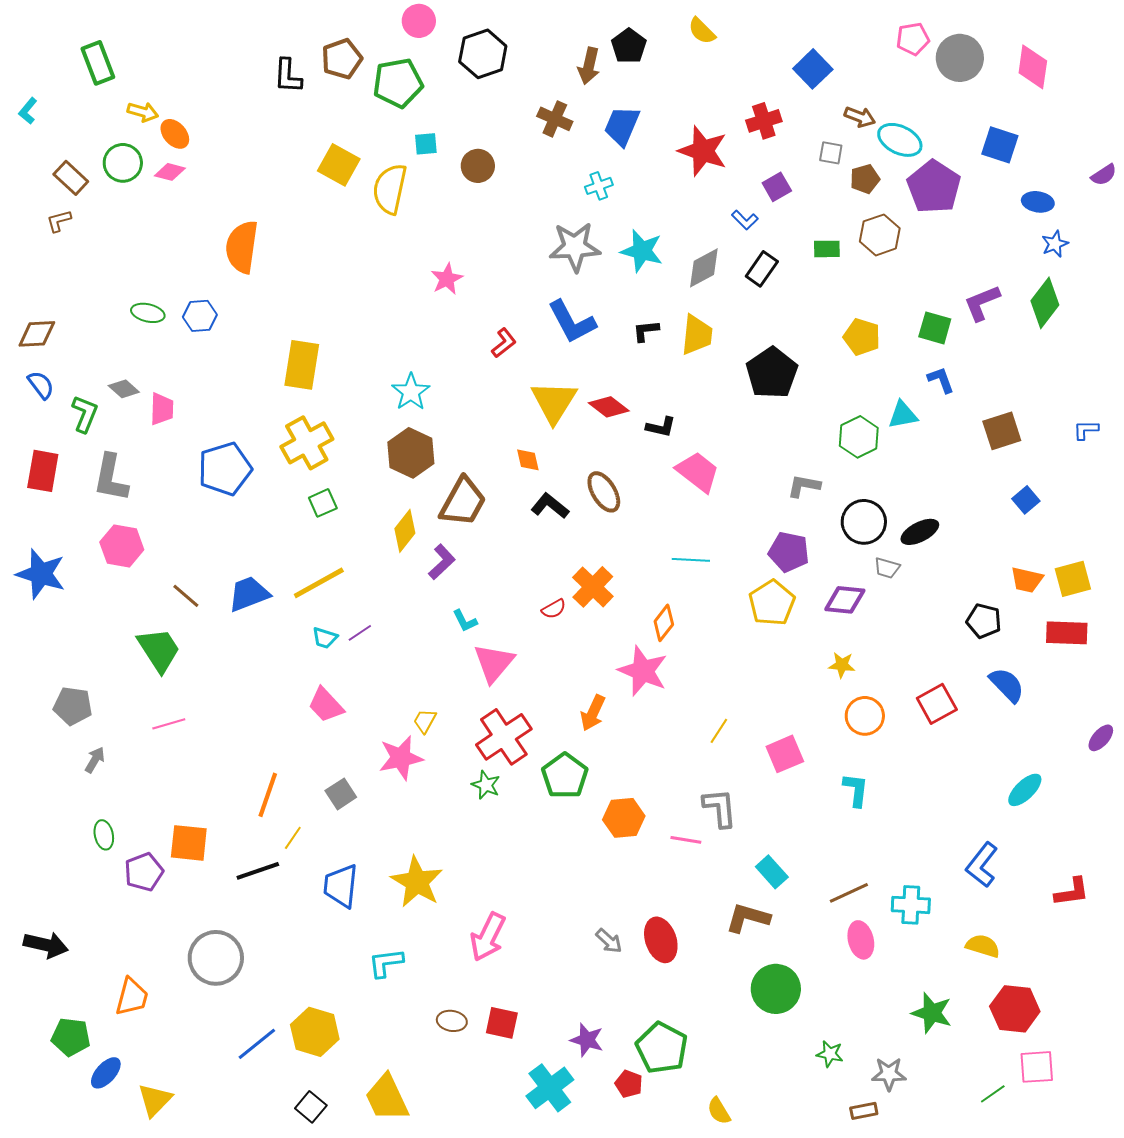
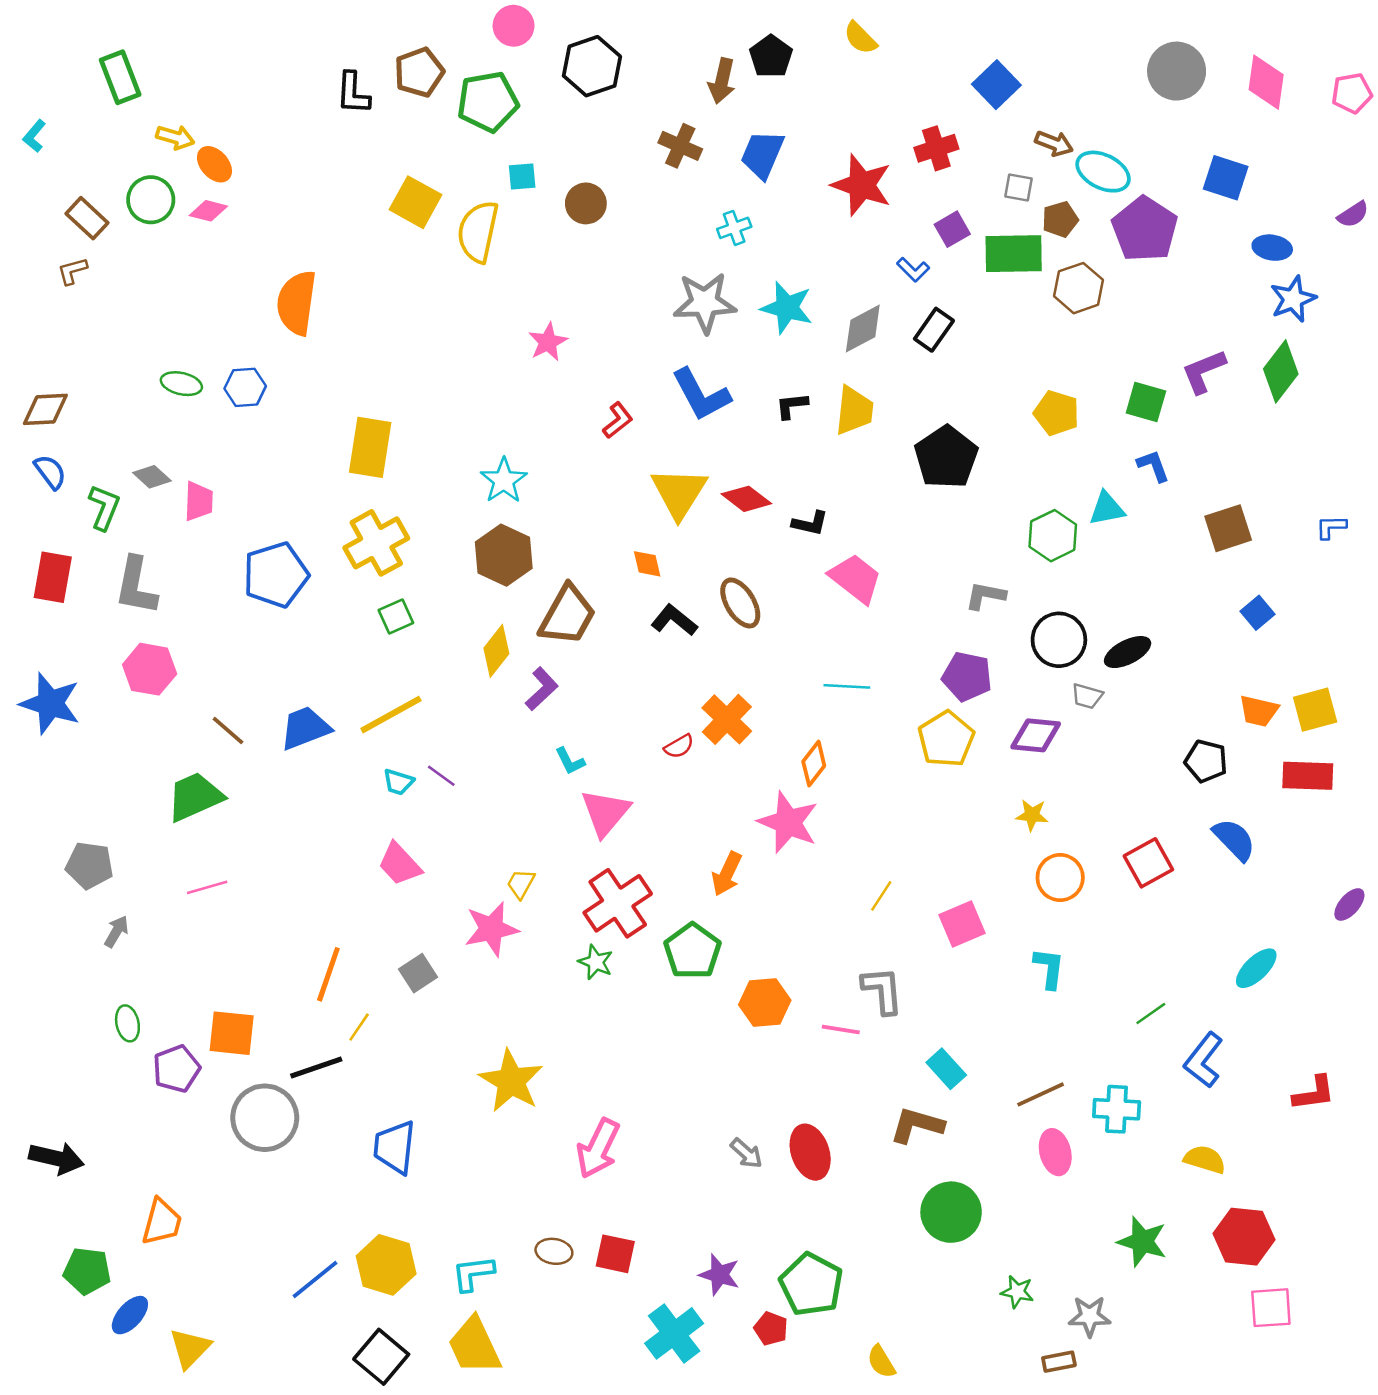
pink pentagon: (913, 39) -> (1352, 93), moved
blue star: (1055, 244) -> (1293, 299), size x1.4
green rectangle: (827, 249) -> (1014, 254), moved, size x1.8
purple line: (360, 633) -> (441, 776), turned 70
green trapezoid: (159, 650) -> (195, 797), turned -81
blue trapezoid: (341, 886) -> (395, 1147), moved
gray circle: (216, 958) -> (265, 1118), moved
cyan L-shape: (386, 963) -> (473, 1273), moved
green line: (993, 1094) -> (1151, 1014), moved
black square: (311, 1107) -> (381, 1357), size x1.4

